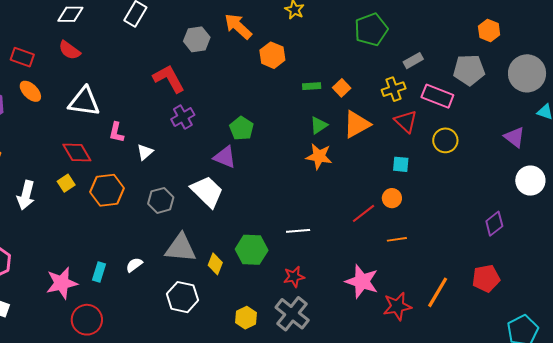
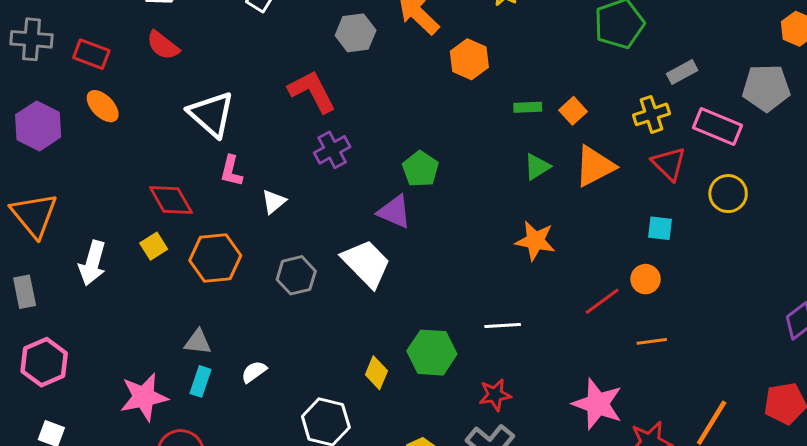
white triangle: (84, 102) -> (211, 114), moved, turned 32
orange star: (319, 156) -> (535, 241), moved
gray triangle: (181, 248) -> (198, 342), moved, size x0.6

